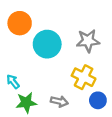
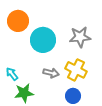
blue circle: (98, 100) -> (73, 96), moved
gray arrow: (59, 101) -> (51, 73), moved

